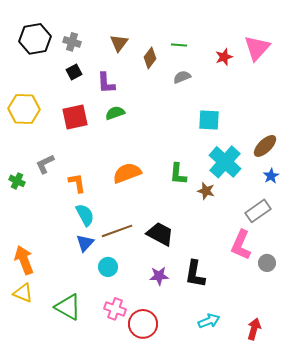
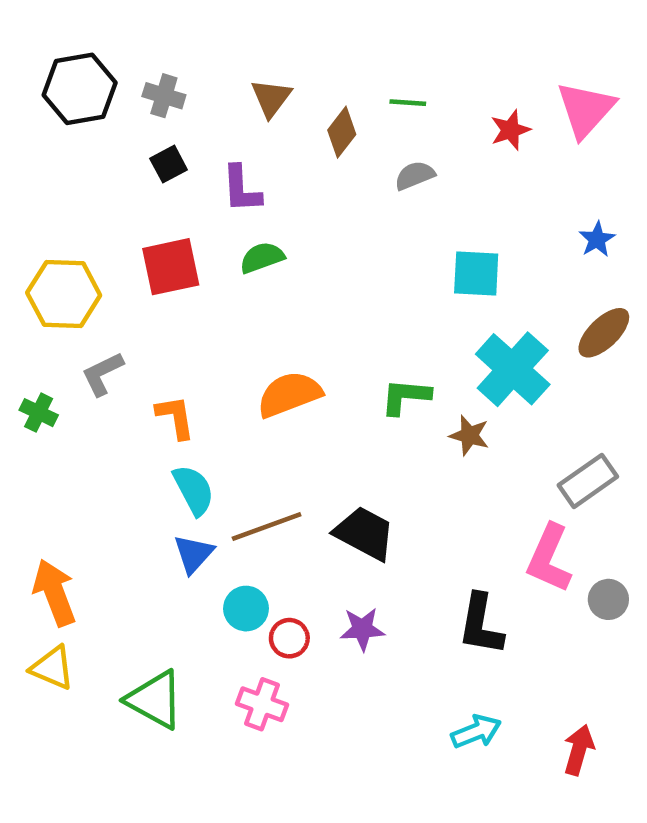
yellow hexagon: (24, 109) -> (64, 294), moved
green L-shape: (178, 174) -> (406, 397), turned 90
blue star: (271, 176) -> (597, 239), moved
black L-shape: (195, 274) -> (481, 624), moved
red circle: (143, 324) -> (289, 638), moved, size x0.6

